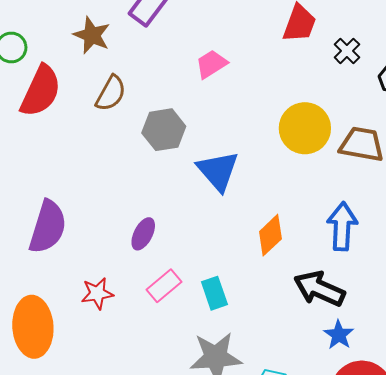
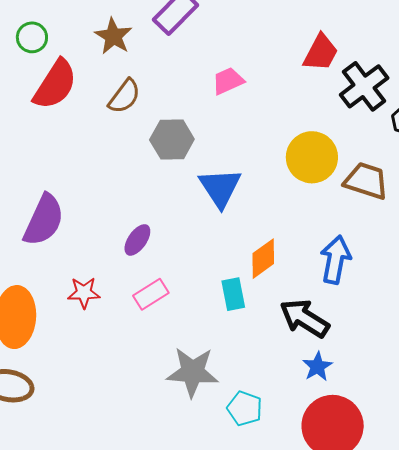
black cross: (347, 51) -> (364, 86), size x1.8
cyan rectangle: (214, 293) -> (233, 294), moved

